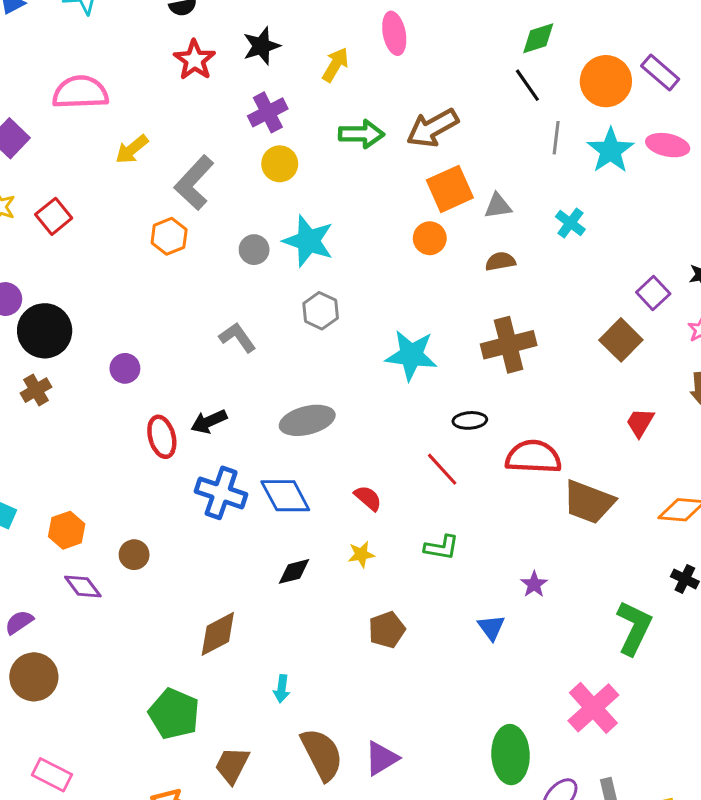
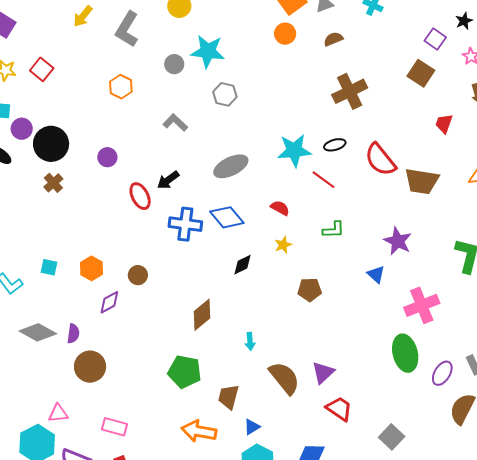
orange hexagon: (169, 236) -> (121, 87), moved
cyan star: (411, 355) -> (294, 150), moved
red semicircle: (533, 457) -> (380, 160), turned -120
purple star: (534, 584) -> (398, 241), size x1.6
purple diamond: (83, 587) -> (109, 302), turned -70
purple semicircle: (19, 622) -> (73, 334), turned 144
brown pentagon: (387, 630) -> (310, 290), turned 30
pink cross: (593, 708) -> (422, 305), moved, turned 32

